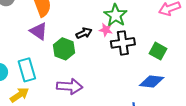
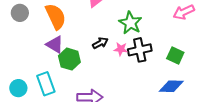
pink star: (106, 30) -> (121, 49), moved
green hexagon: (64, 49) -> (69, 59), moved

